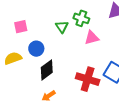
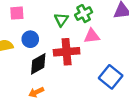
green cross: (81, 18) -> (84, 14), turned 35
red cross: (88, 79) -> (67, 52), moved, turned -30

